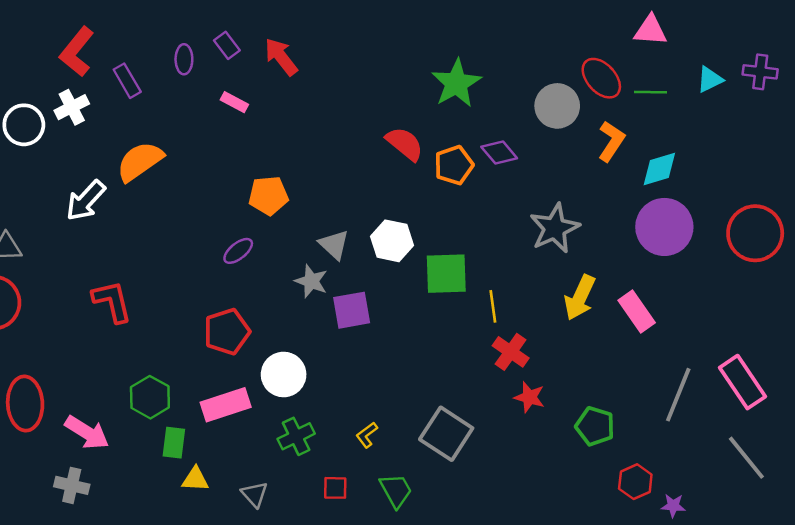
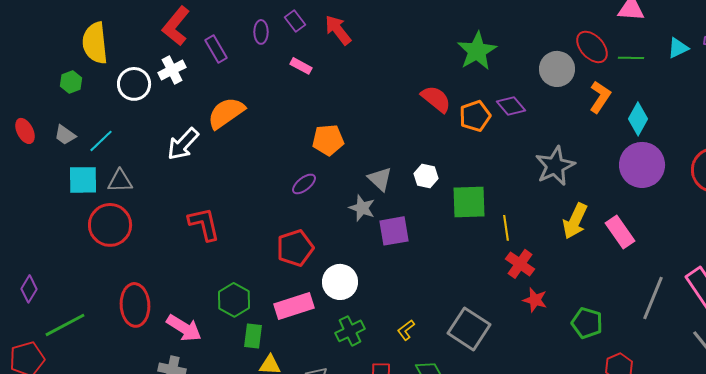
cyan diamond: (659, 169) -> (638, 119), turned -44
white hexagon: (392, 241) -> (426, 176), size x0.7

